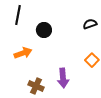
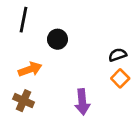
black semicircle: (90, 24) -> (118, 55), moved
brown cross: (36, 86) -> (24, 101), moved

